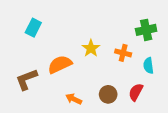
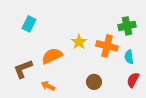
orange cross: (123, 53) -> (107, 46), size x1.5
red semicircle: (136, 92) -> (133, 80), moved
orange arrow: (74, 99) -> (48, 86), moved

